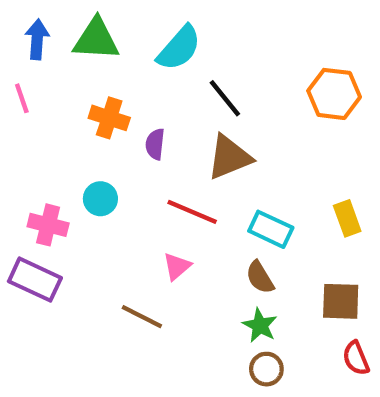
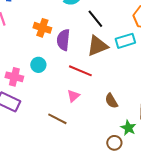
purple semicircle: (155, 144) -> (63, 40), size x1.5
cyan rectangle: (271, 229) -> (125, 41), moved, turned -42
green star: (260, 325) -> (128, 128), moved

